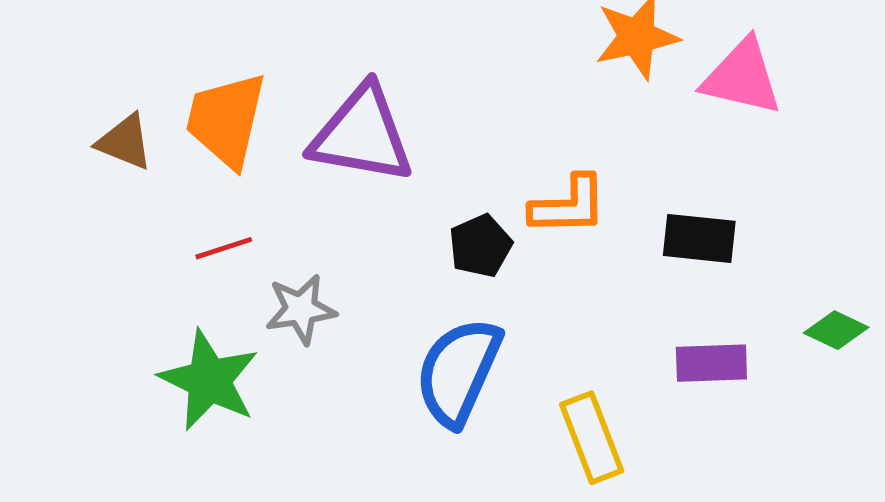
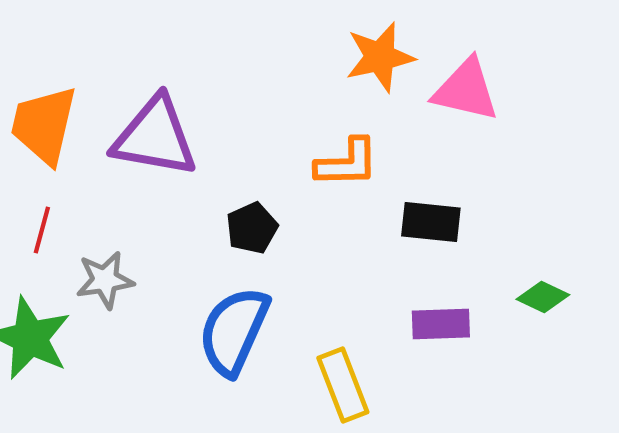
orange L-shape: (568, 205) -> (347, 163), moved
red line: (224, 248) -> (42, 230), turned -57

